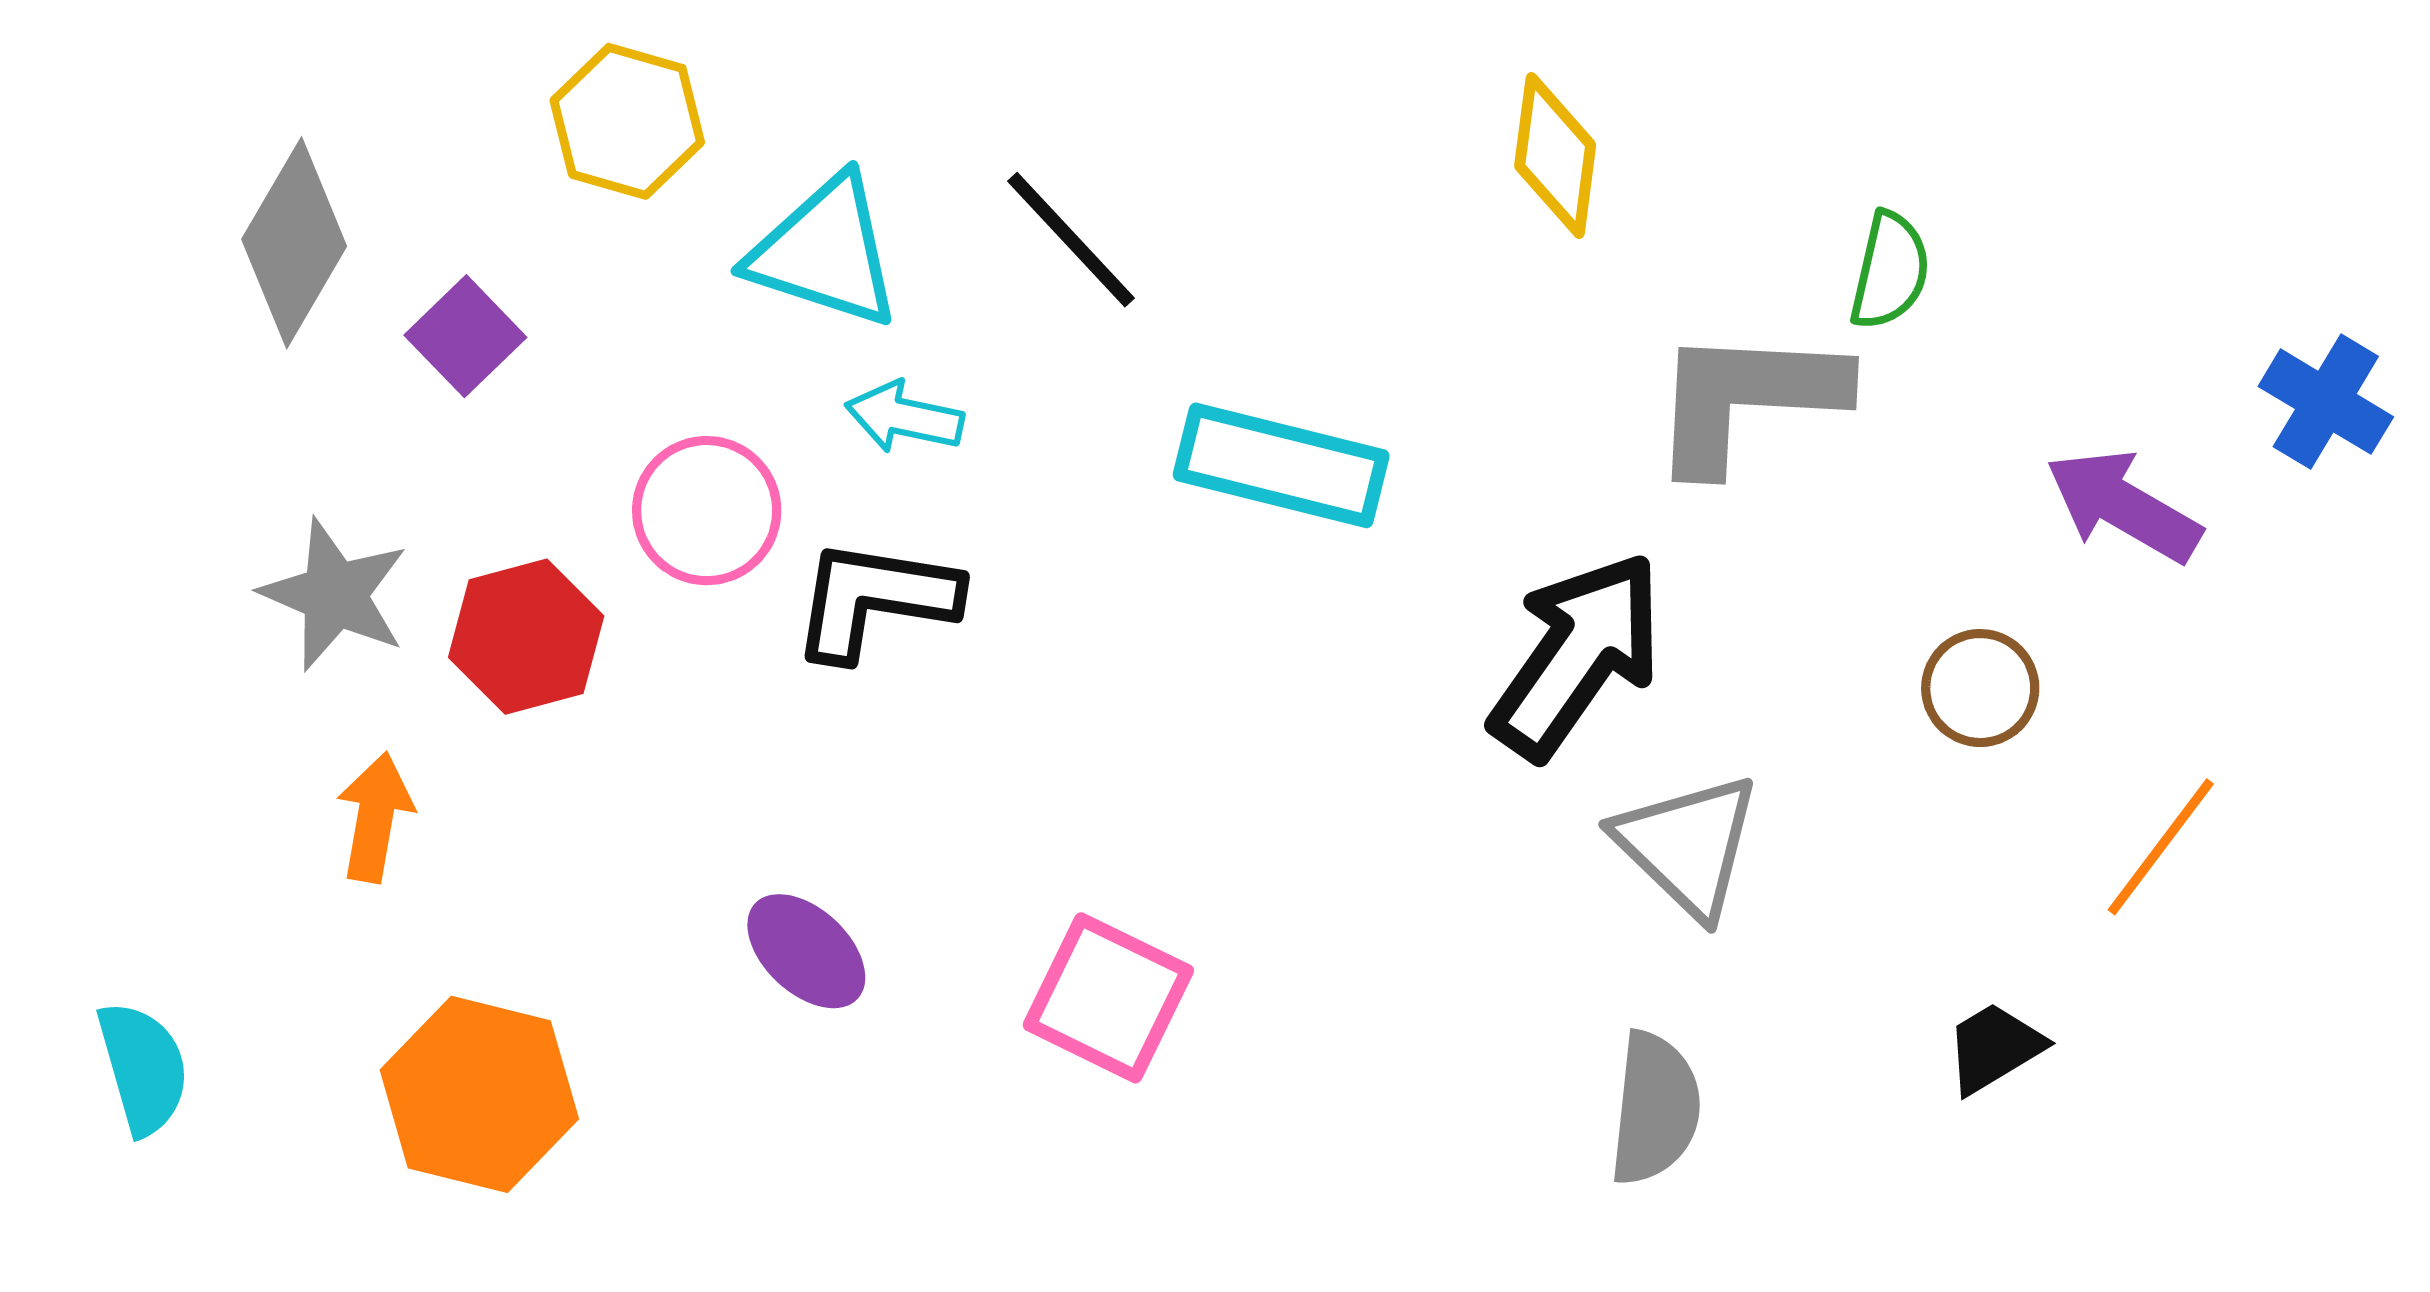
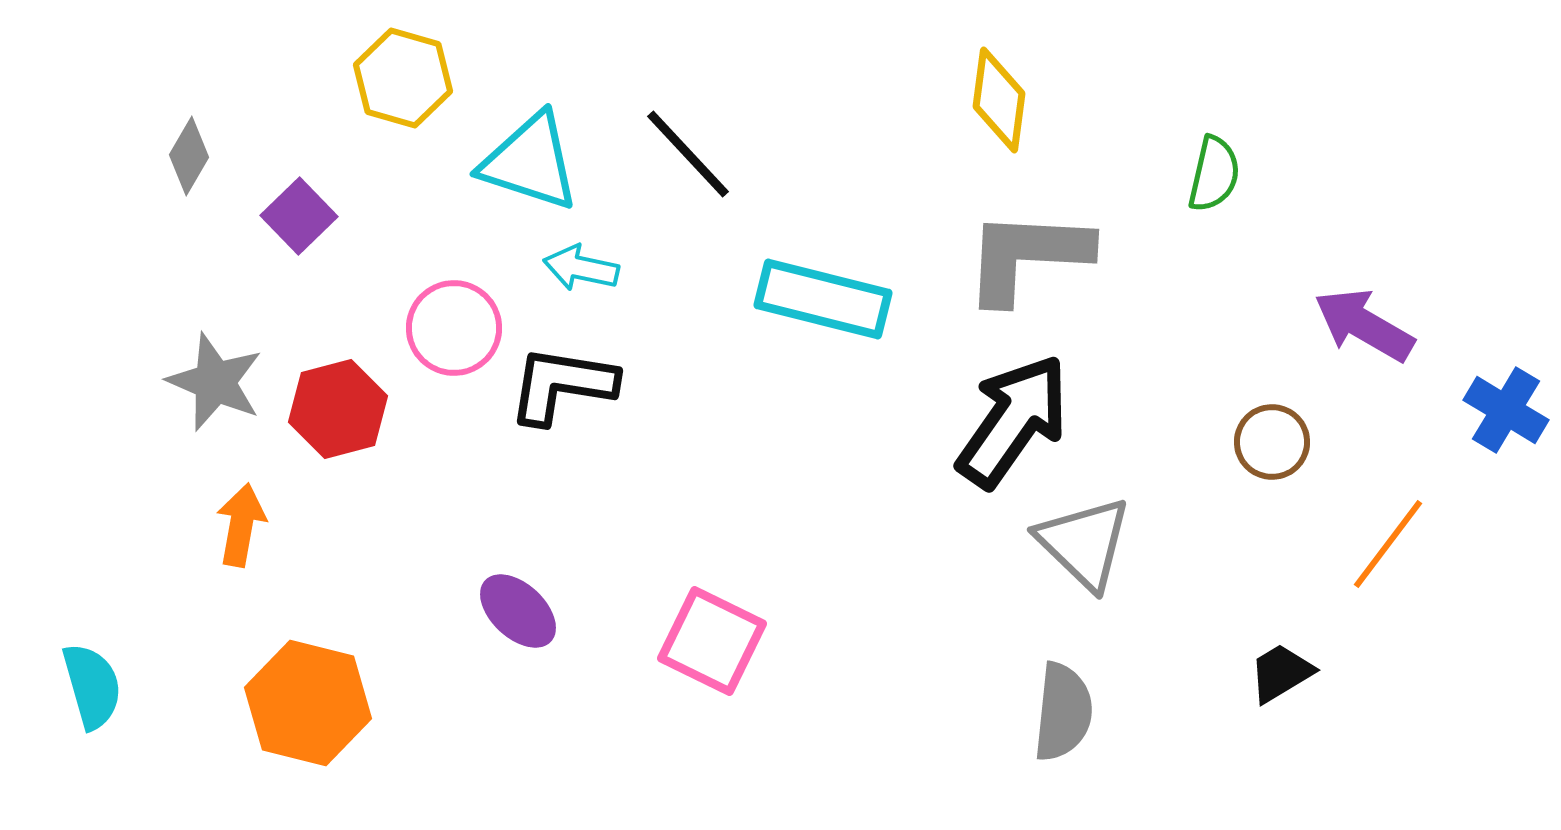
gray diamond: (294, 243) -> (189, 156), size x0.6
gray L-shape: (1747, 398) -> (1027, 256), moved
blue cross: (2326, 402) -> (1506, 410), moved

